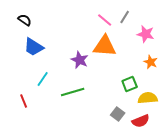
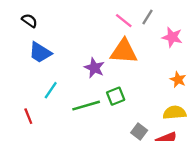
orange star: (151, 62) -> (178, 80), moved
green square: (130, 84) -> (116, 96), moved

